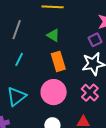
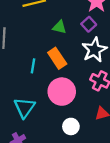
green triangle: (53, 35) -> (59, 27), moved
cyan line: (19, 59) -> (33, 66), moved

